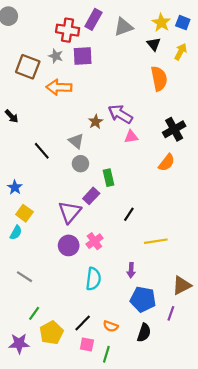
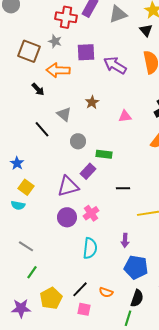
purple square: (83, 56) -> (86, 52), moved
purple arrow: (120, 114) -> (115, 65), moved
black arrow: (12, 116) -> (38, 89), moved
gray triangle: (76, 141) -> (64, 114), moved
green rectangle: (108, 178) -> (104, 154), turned -70
purple triangle: (70, 212) -> (68, 186), turned 35
black line: (129, 214) -> (123, 188), turned 56
cyan semicircle: (16, 233) -> (18, 205), turned 72
green line: (34, 313) -> (32, 272), moved
green line: (106, 354) -> (128, 318), moved

